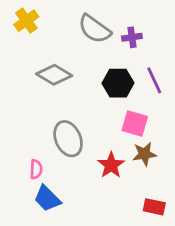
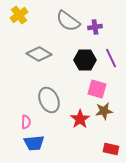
blue trapezoid: (47, 198) -> (34, 143), turned -50

